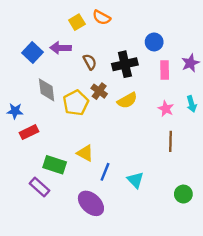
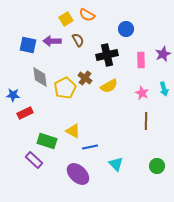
blue circle: (154, 42) -> (126, 29), moved
blue square: (32, 53) -> (28, 45), turned -30
brown semicircle: (90, 62) -> (78, 40), moved
blue line: (105, 172) -> (90, 147), turned 56
cyan triangle: (135, 180) -> (116, 164), moved

